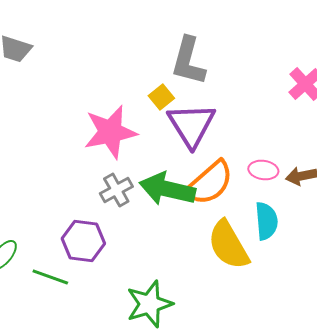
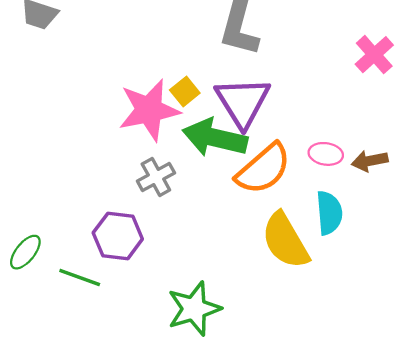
yellow square: (161, 97) -> (185, 92), moved
green arrow: (167, 189) -> (215, 138), moved

